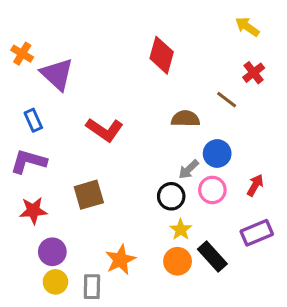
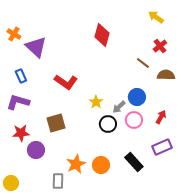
brown semicircle: (185, 119) -> (166, 75), moved
yellow star: (181, 230) -> (96, 102), moved
purple circle: (52, 252) -> (36, 150), moved
orange circle: (178, 261) -> (101, 165), moved
yellow circle: (55, 282) -> (11, 183), moved

